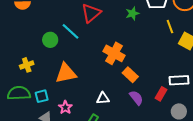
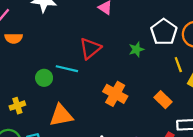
cyan line: (70, 31) -> (67, 69), turned -30
orange rectangle: (130, 75) -> (163, 100), moved

